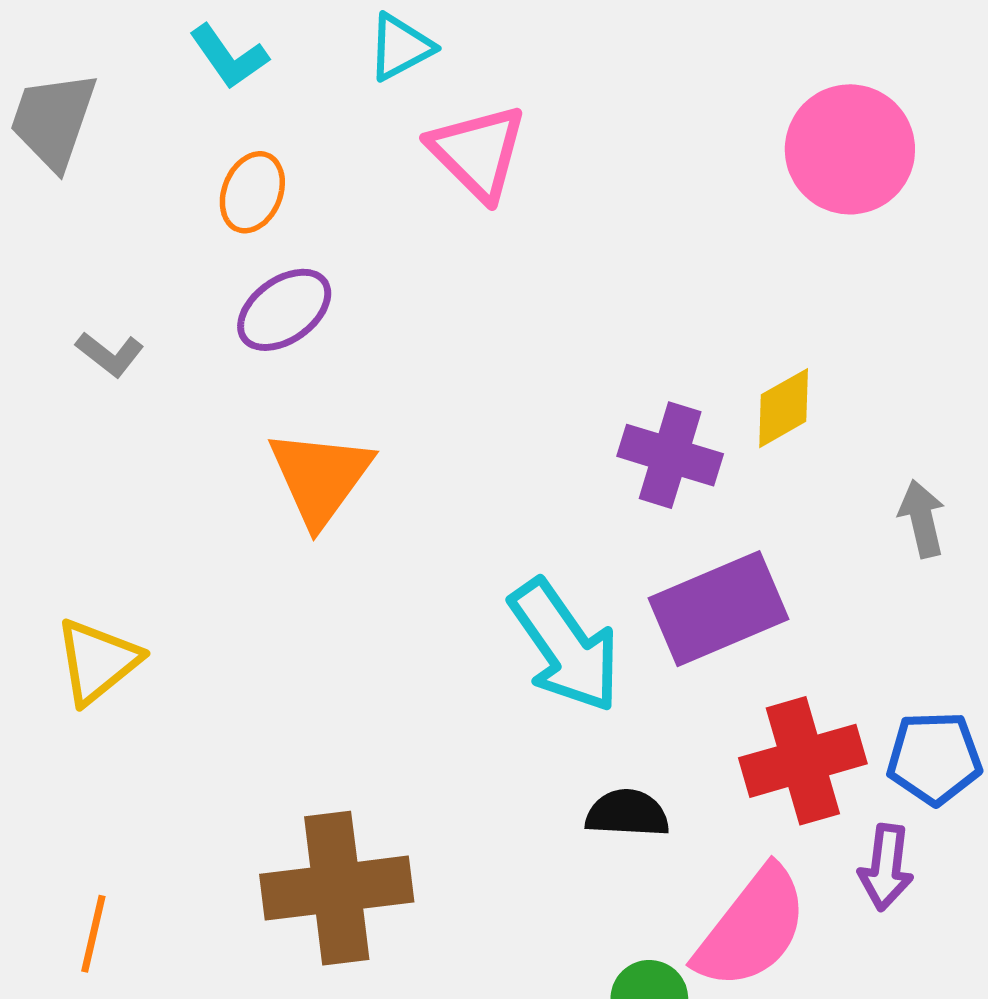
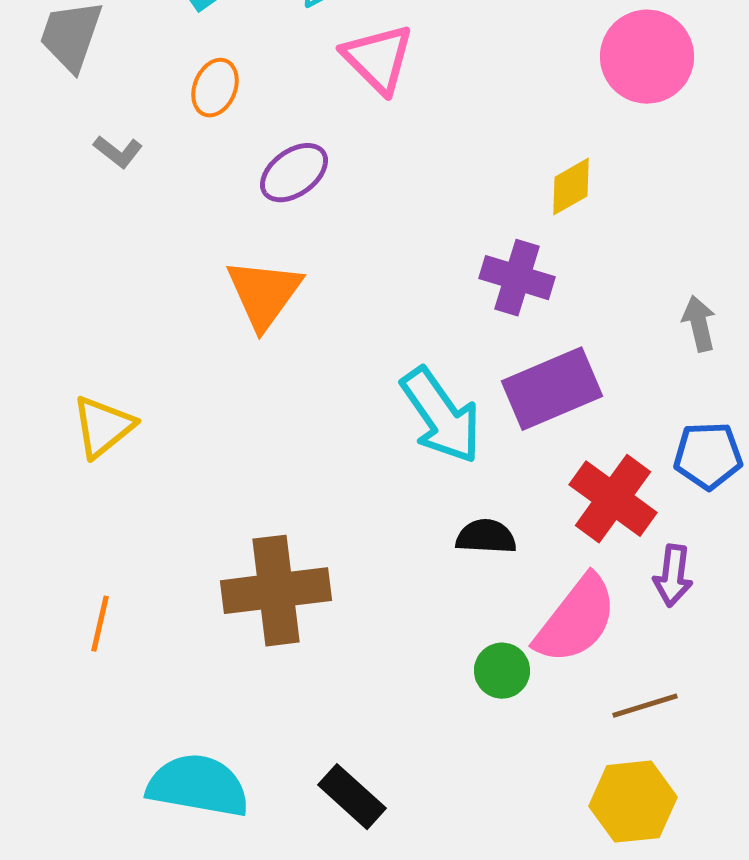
purple ellipse: (284, 310) -> (294, 173), moved
gray L-shape: (110, 354) -> (118, 152), moved
yellow diamond: (784, 408) -> (571, 187), moved
blue pentagon: (934, 758) -> (708, 456), moved
red cross: (803, 761) -> (613, 499), turned -38

